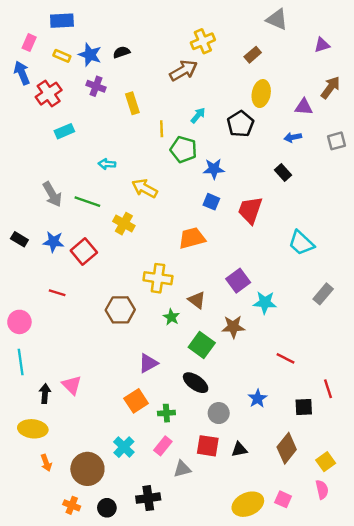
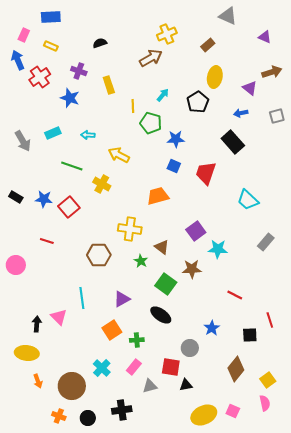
purple triangle: (322, 45) -> (265, 37), turned 40
blue star: (90, 55) -> (70, 98), moved
brown arrow: (330, 87) -> (272, 72), turned 36
purple triangle: (304, 107) -> (250, 88), turned 35
cyan rectangle: (64, 131) -> (53, 133), moved
black rectangle: (283, 172) -> (233, 142), size x1.6
gray arrow: (52, 194) -> (23, 141), moved
cyan line: (21, 362) -> (82, 298), moved
gray circle: (219, 413) -> (190, 348), moved
black triangle: (239, 449) -> (186, 385), moved

